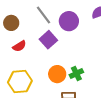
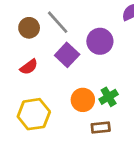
purple circle: (69, 21) -> (100, 41), moved
brown circle: (11, 23) -> (29, 28), moved

